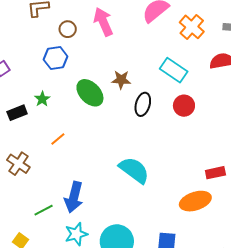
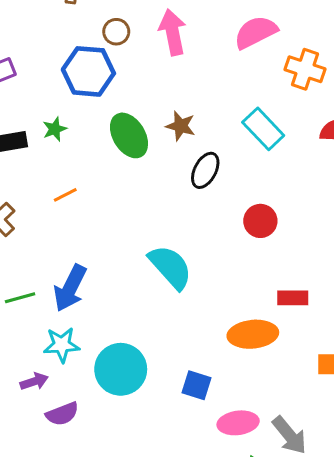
orange cross: (192, 27) -> (305, 69), turned -35
blue hexagon: (56, 58) -> (88, 71), size x1.4
red circle: (184, 106) -> (260, 221), moved

